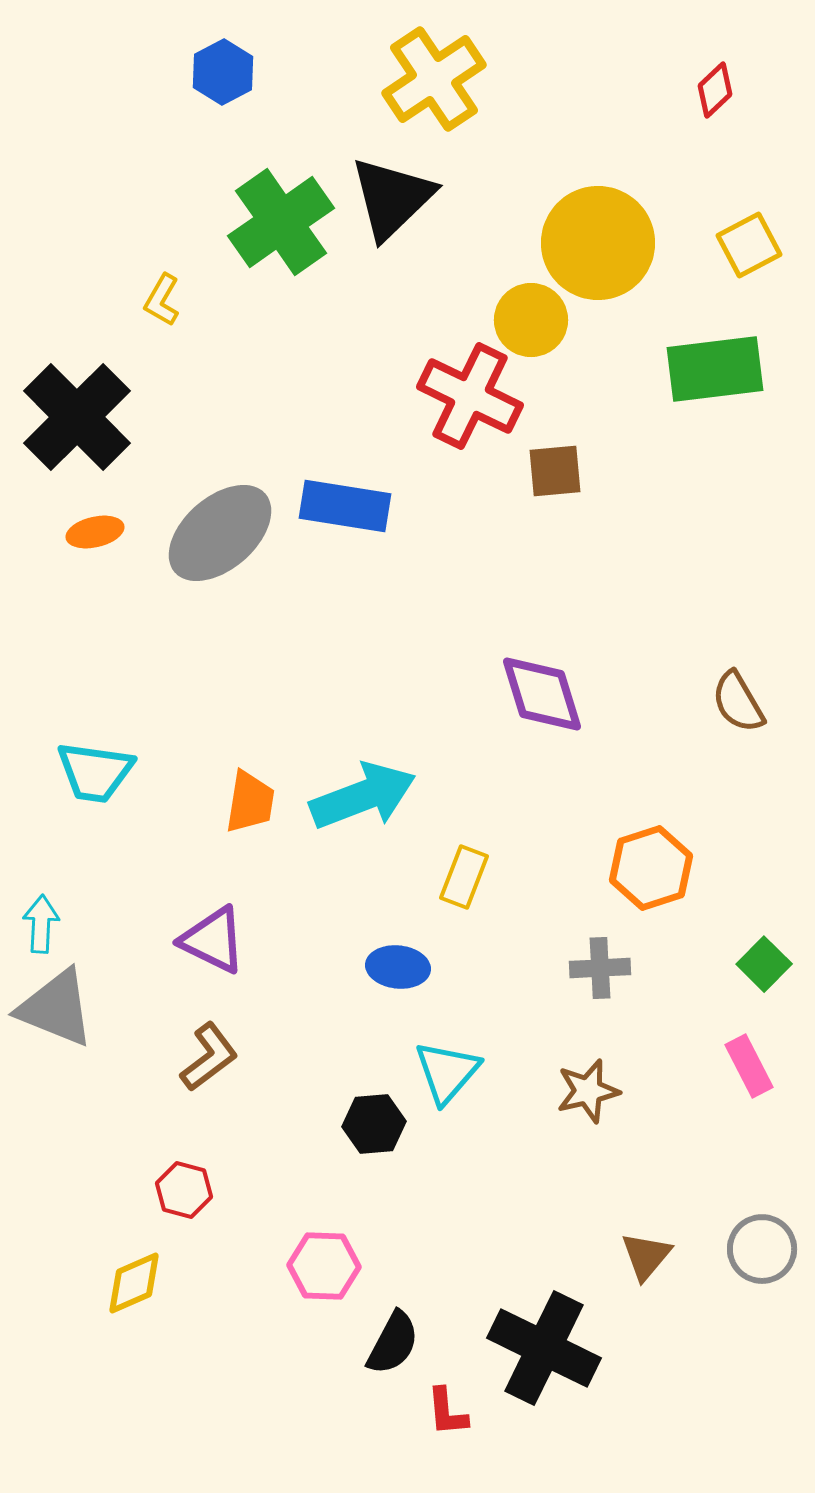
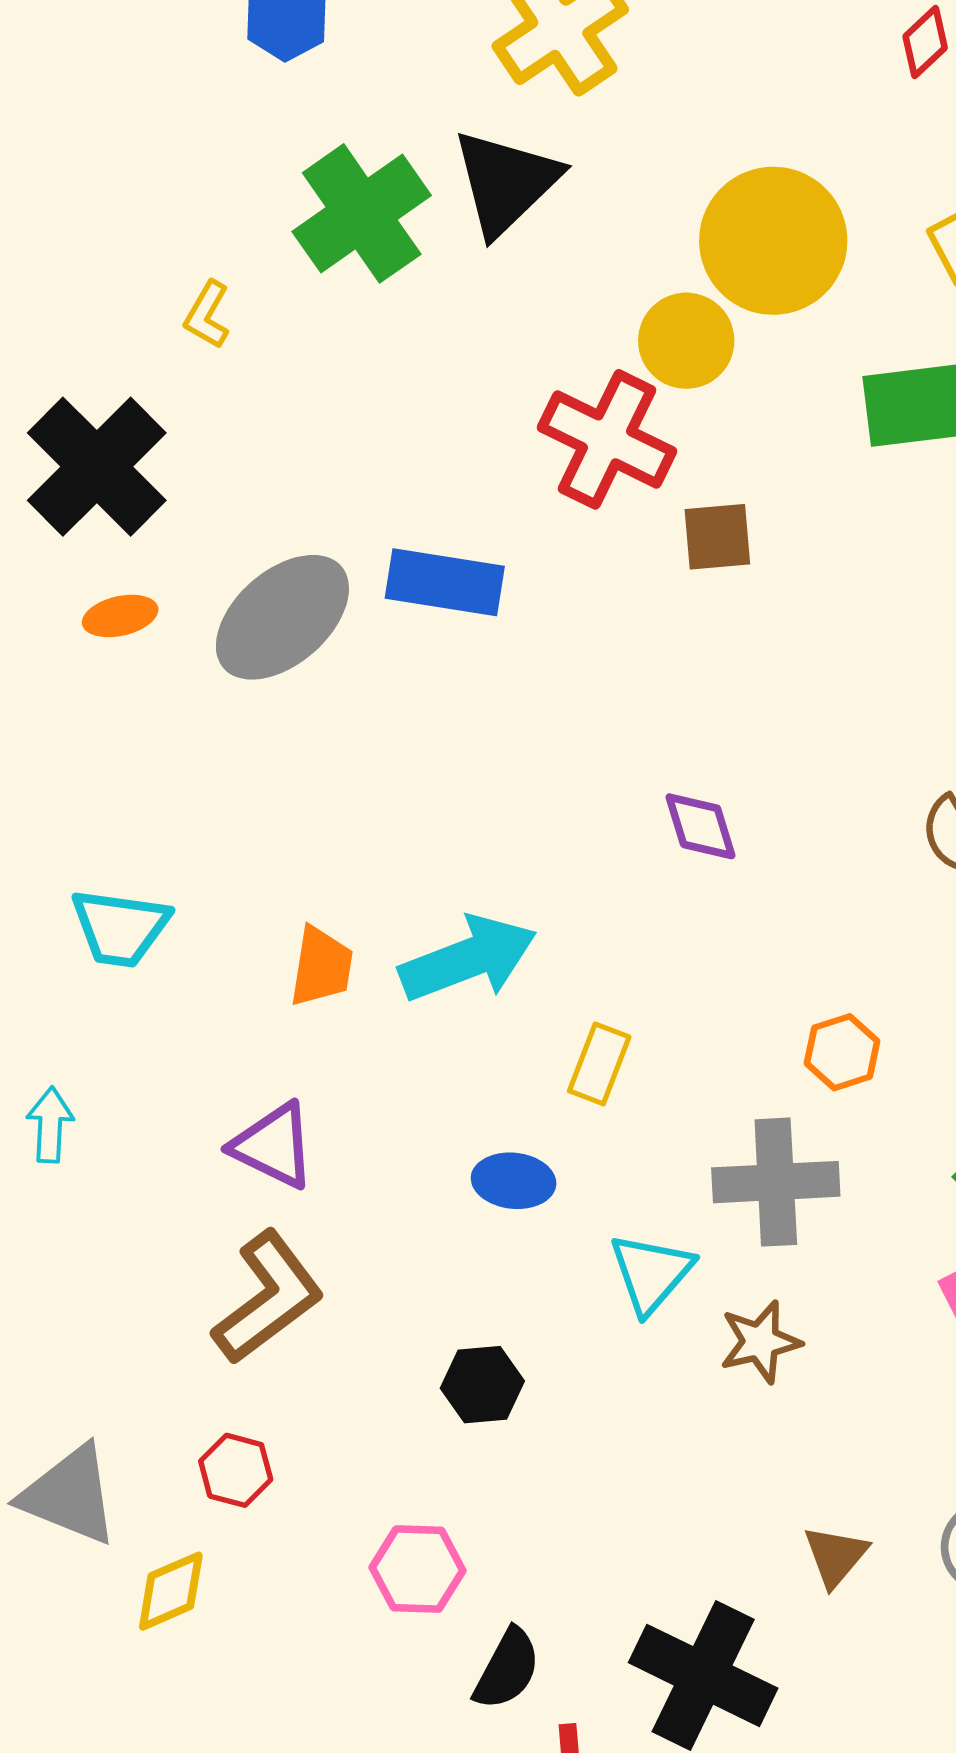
purple diamond: (542, 694) -> (701, 826), size x0.7
orange hexagon: (651, 868) -> (842, 1052), size x0.7
gray cross: (600, 968) -> (776, 1182), size x1.6
gray triangle: (56, 1008) -> (69, 1495), moved
brown L-shape: (209, 1057) -> (268, 1298), size x1.5
cyan triangle: (447, 1072) -> (651, 1273), moved

